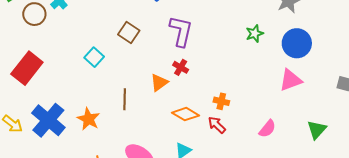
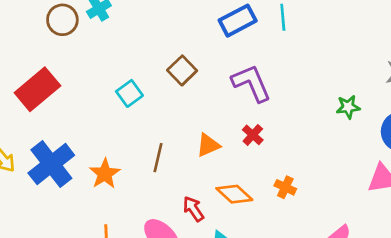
purple L-shape: (181, 31) -> (251, 83), turned -48
red cross: (181, 67) -> (253, 135), moved
red arrow: (217, 125) -> (193, 209), moved

